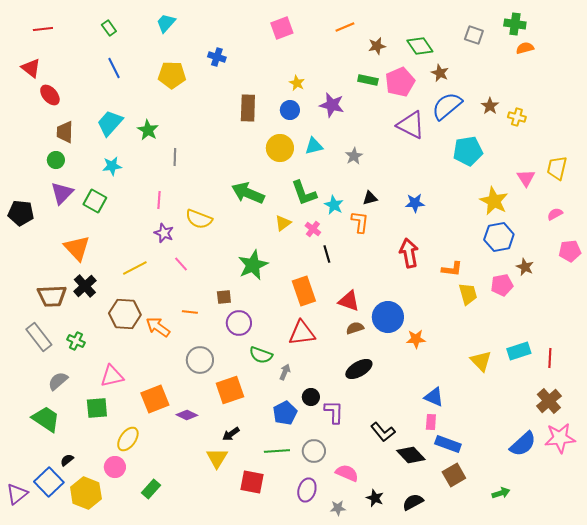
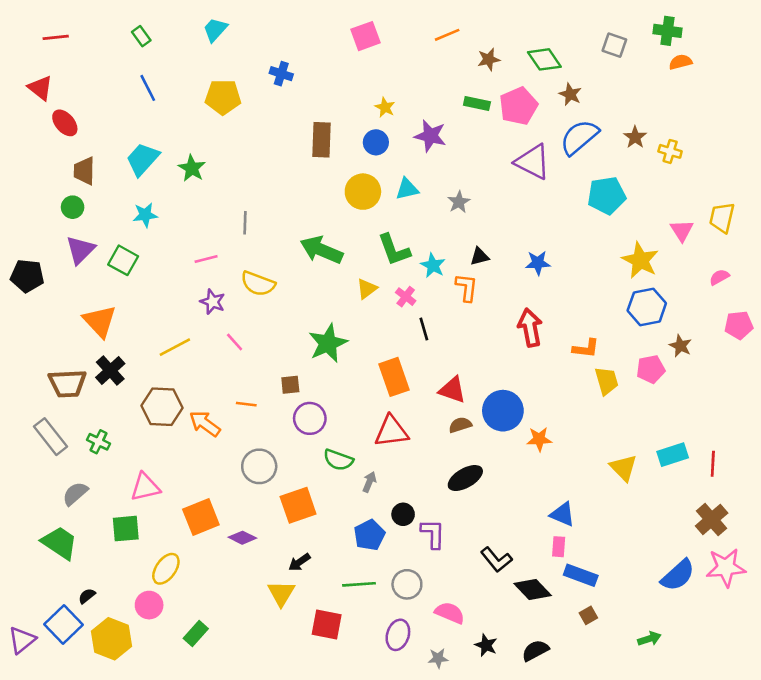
gray line: (175, 157) -> (245, 223), moved
pink line: (159, 200) -> (206, 259), turned 72
brown square: (454, 475) -> (588, 615), size x0.6

